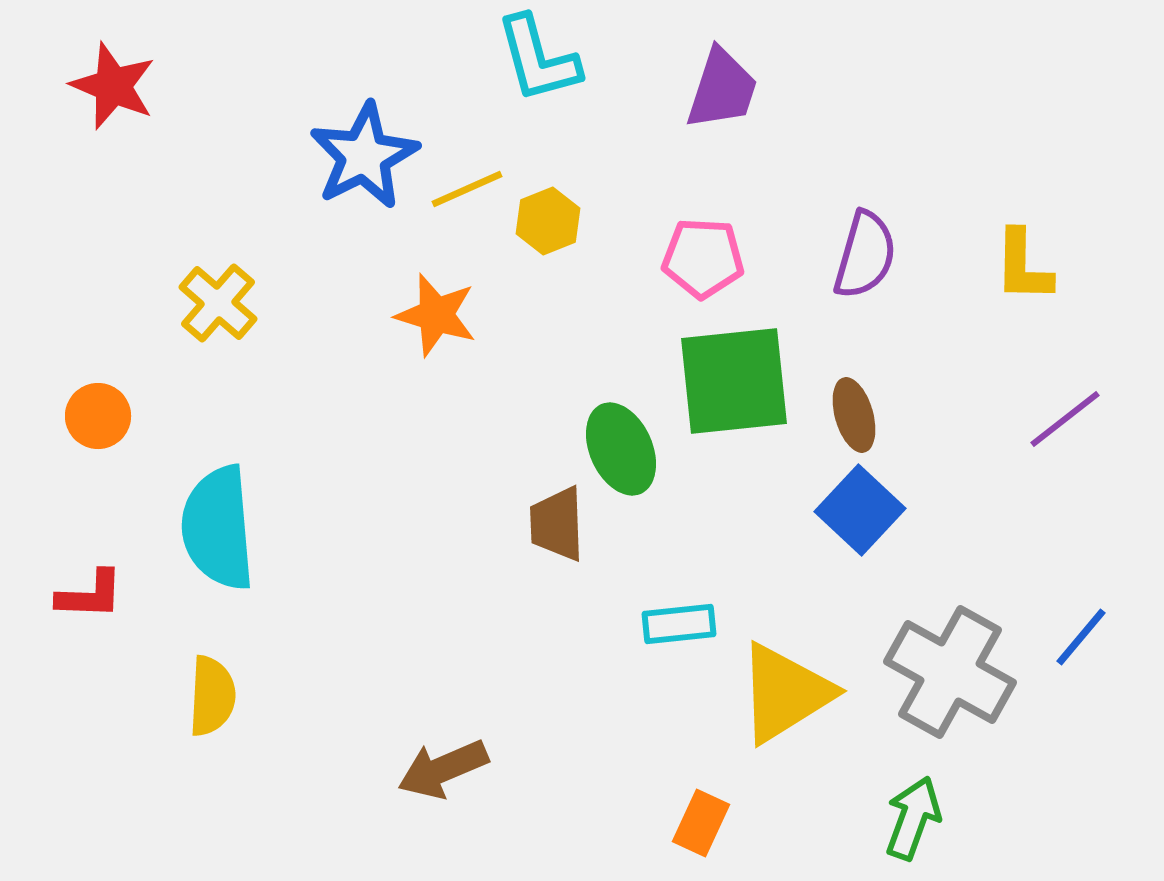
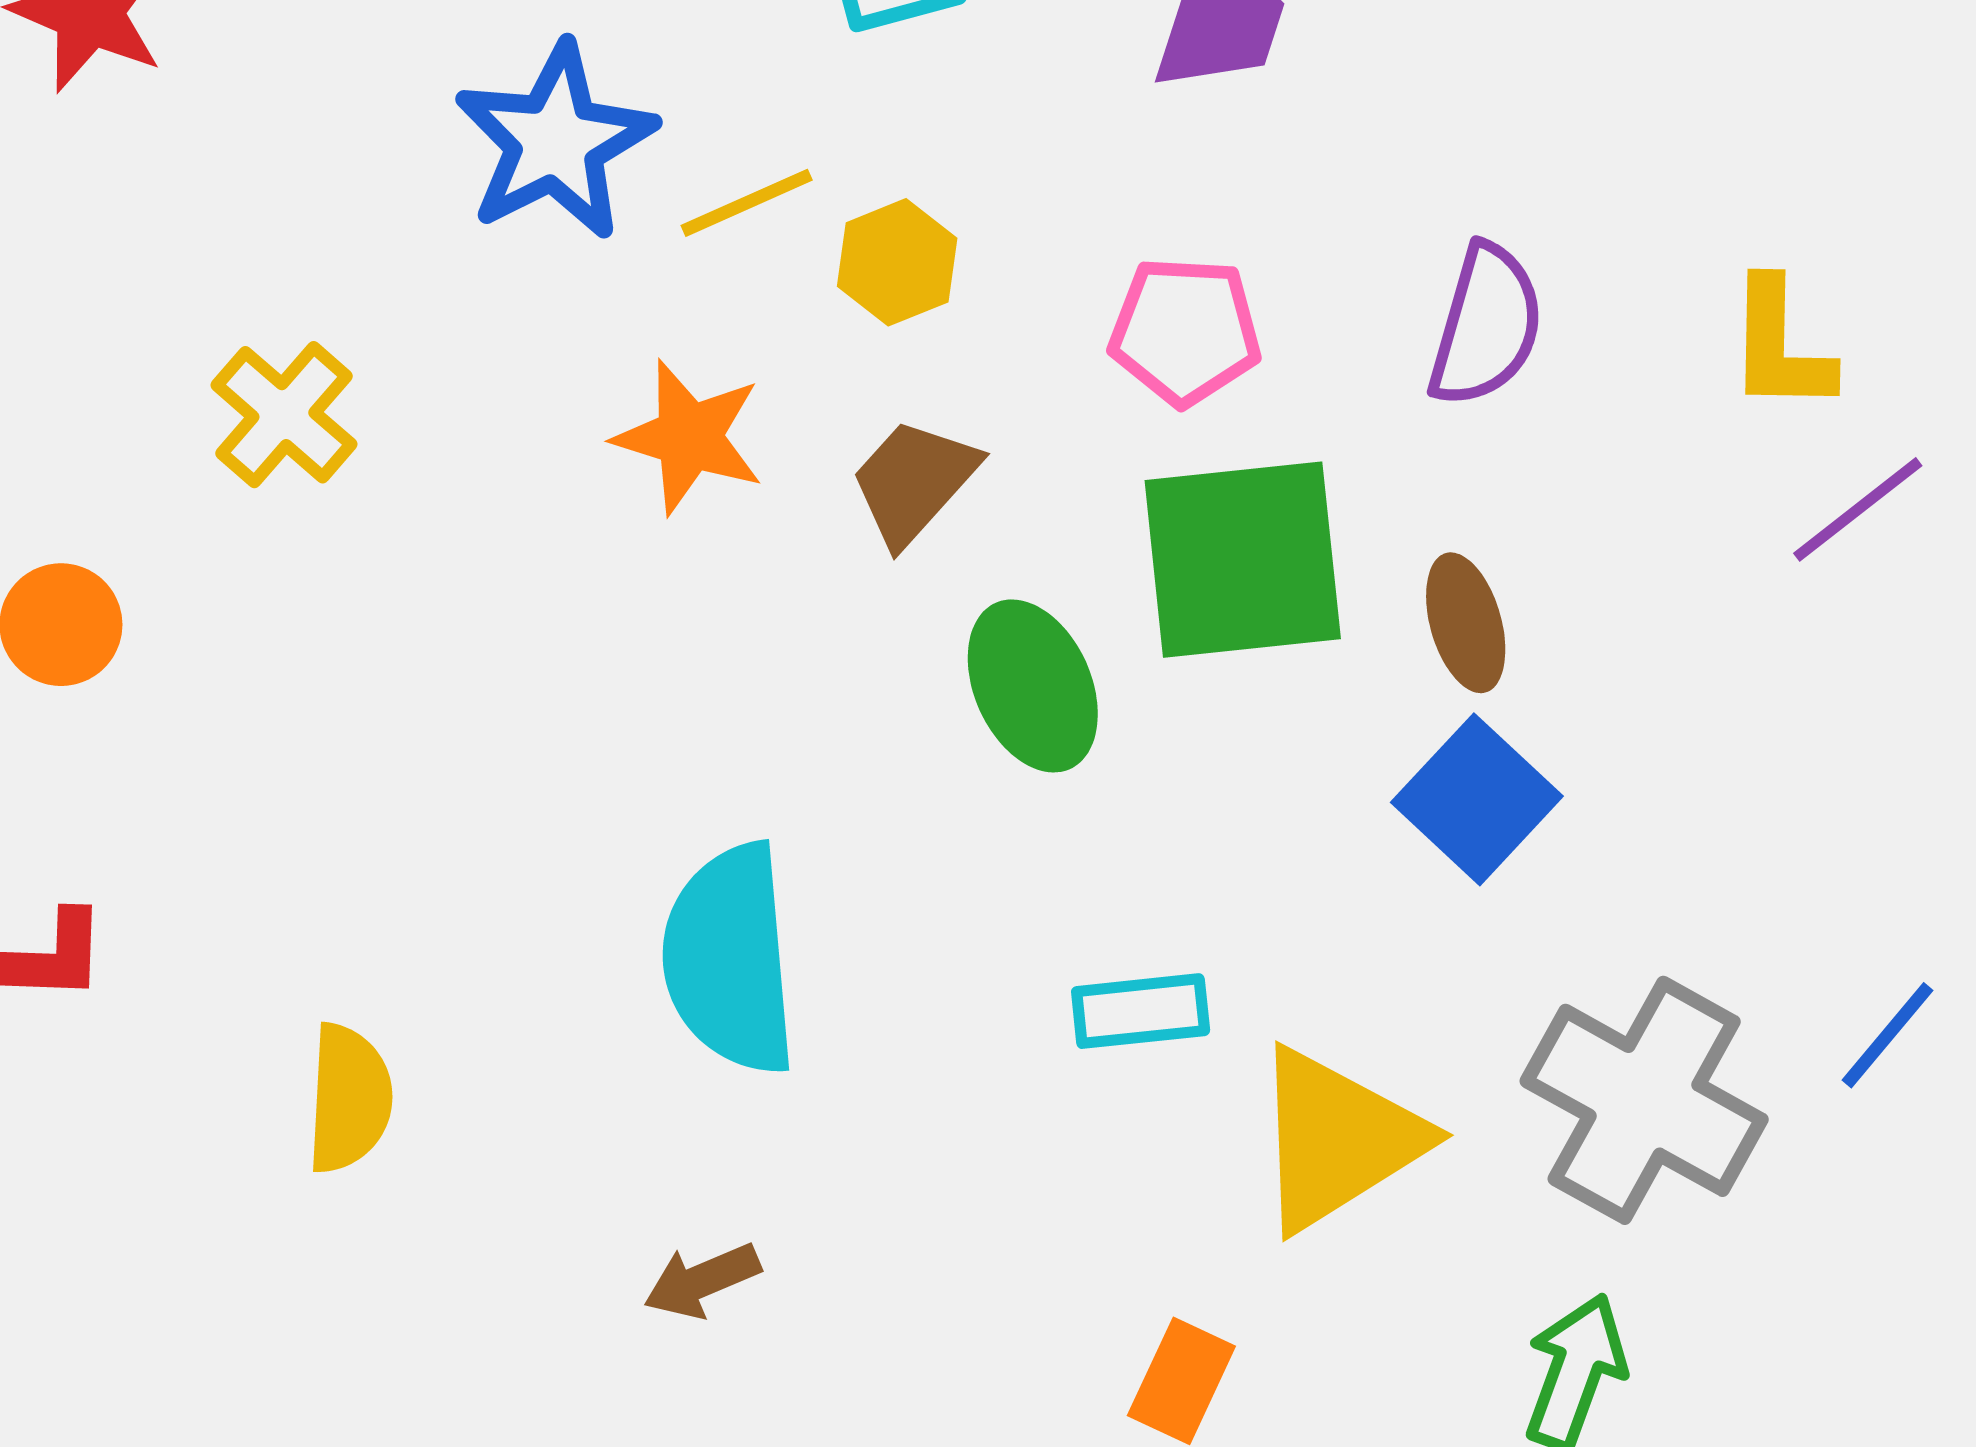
purple line: (1065, 419) -> (1858, 509), moved
brown trapezoid: (557, 524) -> (914, 482), moved, turned 44
cyan semicircle: (218, 528) -> (730, 959), moved
yellow semicircle: (212, 696) -> (349, 1098), moved
brown arrow: (443, 769) -> (702, 1281), size x0.7

